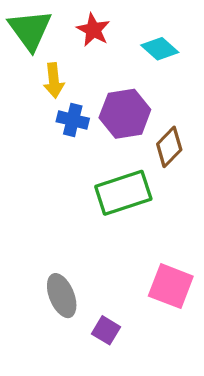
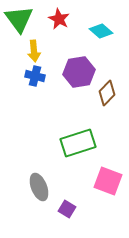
blue cross: (73, 120) -> (35, 76), moved
green rectangle: (123, 193) -> (78, 143), moved

